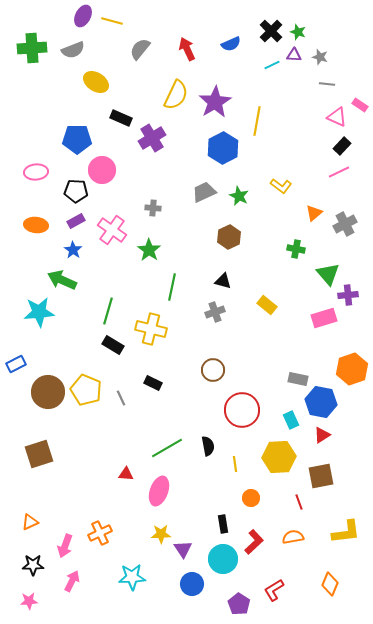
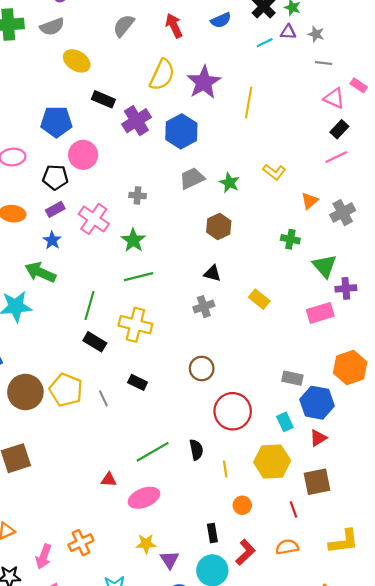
blue hexagon: (223, 148) -> (181, 131), moved
green line: (172, 287) -> (139, 277), moved, turned 64
pink ellipse: (159, 491) -> (144, 498), turned 48

